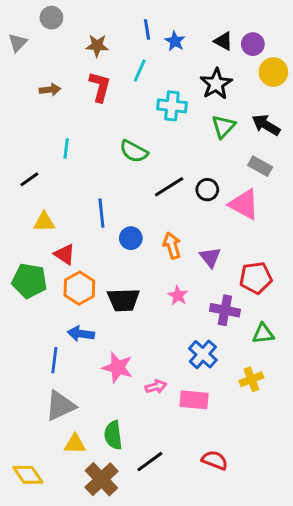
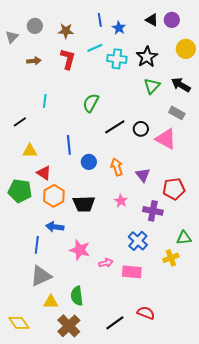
gray circle: (51, 18) -> (35, 26), moved
black triangle: (223, 41) -> (152, 20), moved
gray triangle: (18, 43) -> (12, 37), moved
purple circle: (253, 44) -> (172, 20), moved
cyan line: (140, 71) -> (95, 48), turned 42
cyan cross: (172, 106) -> (117, 59), moved
green semicircle: (134, 151) -> (91, 103), turned 90
green triangle: (263, 334) -> (184, 238), moved
black line: (150, 462) -> (115, 323), moved

